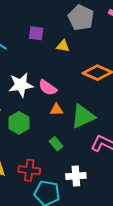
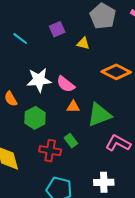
purple square: (36, 33) -> (57, 29), turned -35
red cross: (29, 170) -> (50, 151), moved
white cross: (76, 176) -> (104, 182), moved

